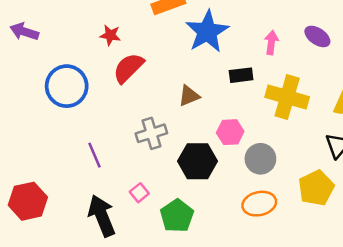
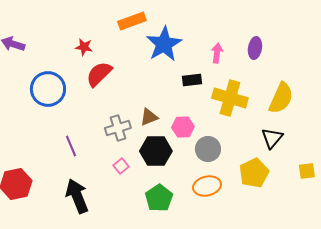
purple ellipse: (317, 36) -> (255, 48), turned 65
brown triangle: (189, 96) -> (149, 117), moved
pink square: (139, 193) -> (121, 166), moved
green pentagon: (177, 216) -> (159, 198), moved

